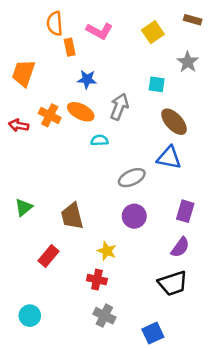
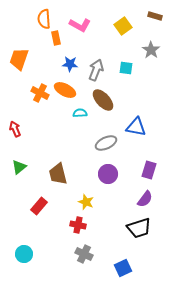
gray arrow: (119, 107) -> (96, 70), moved
brown ellipse: (174, 122) -> (103, 100), moved
red arrow: (19, 125) -> (15, 129), moved, turned 56

